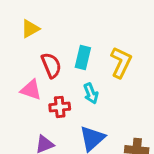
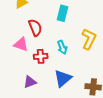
cyan rectangle: (83, 58) -> (63, 13), moved
yellow L-shape: (121, 62) -> (89, 39), moved

